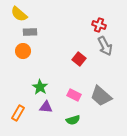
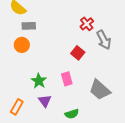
red cross: (99, 25) -> (87, 24), moved, turned 32
pink rectangle: (74, 95) -> (67, 79), moved, turned 48
purple triangle: (46, 107) -> (45, 101), turned 48

